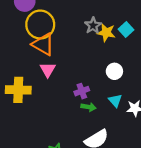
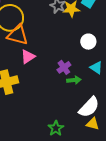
pink triangle: (48, 70) -> (28, 57), turned 42

